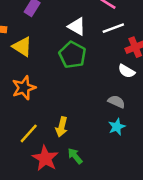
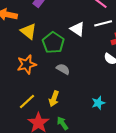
white triangle: (77, 26) -> (77, 29), moved
green pentagon: (72, 55) -> (53, 43), moved
gray semicircle: (116, 102) -> (63, 69), moved

